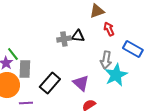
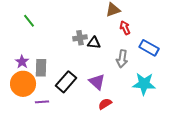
black triangle: (78, 36) -> (94, 43), moved
green line: (13, 54) -> (29, 21), moved
cyan star: (116, 75) -> (144, 84), moved, turned 30

